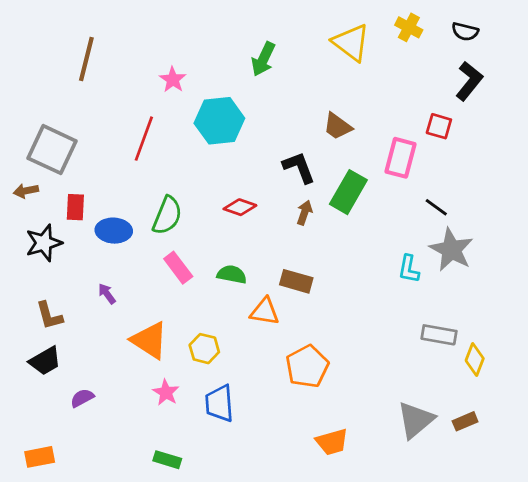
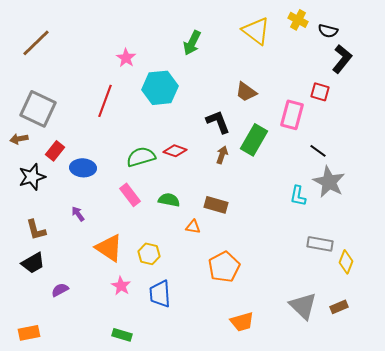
black semicircle: (465, 32) -> (328, 31), moved
brown line: (86, 59) -> (36, 43), moved, turned 32
red rectangle: (75, 207) -> (55, 151), turned 36
green semicircle: (167, 215) -> (141, 157), moved, turned -128
orange triangle: (265, 311) -> (193, 227), size x0.7
gray triangle: (416, 420) -> (303, 306), turned -36

